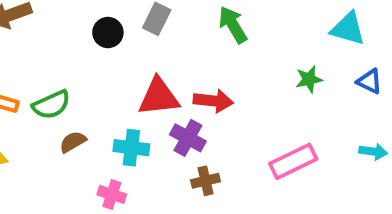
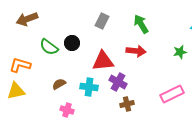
black circle: (108, 33) -> (72, 43), moved
red arrow: (213, 101) -> (136, 51), moved
green semicircle: (51, 105) -> (49, 47), moved, turned 60
pink cross: (112, 194) -> (67, 110), moved

